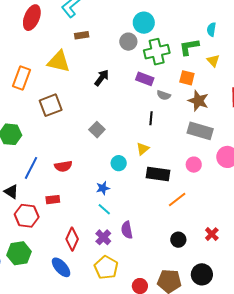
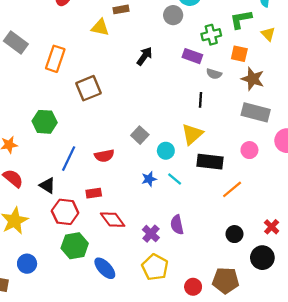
green cross: (157, 52) -> (211, 35), moved, size x0.7
yellow triangle: (59, 62) -> (100, 27), moved, size x0.7
gray square: (97, 130) -> (140, 135), moved
yellow triangle: (143, 149) -> (192, 134), size x1.5
cyan line: (104, 209) -> (175, 179), moved
red diamond: (72, 239) -> (113, 220), moved, turned -60
green hexagon: (19, 253) -> (75, 246), moved
black circle: (202, 274) -> (262, 258), moved

